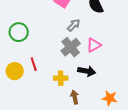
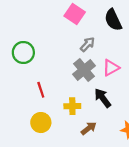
yellow circle: (15, 71) -> (41, 123), moved
black arrow: (87, 71) -> (103, 98), turned -138
brown arrow: (75, 97) -> (89, 128), turned 64

